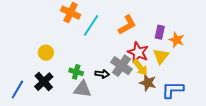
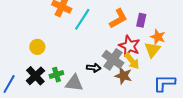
purple rectangle: (160, 32) -> (141, 20), moved
orange star: (177, 40) -> (158, 37), moved
green cross: (76, 72) -> (56, 75), moved, turned -32
brown star: (148, 83) -> (123, 76), moved

